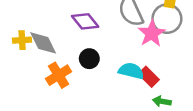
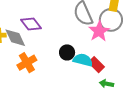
purple diamond: (85, 21) -> (31, 24), moved
black circle: (89, 59) -> (67, 52), moved

